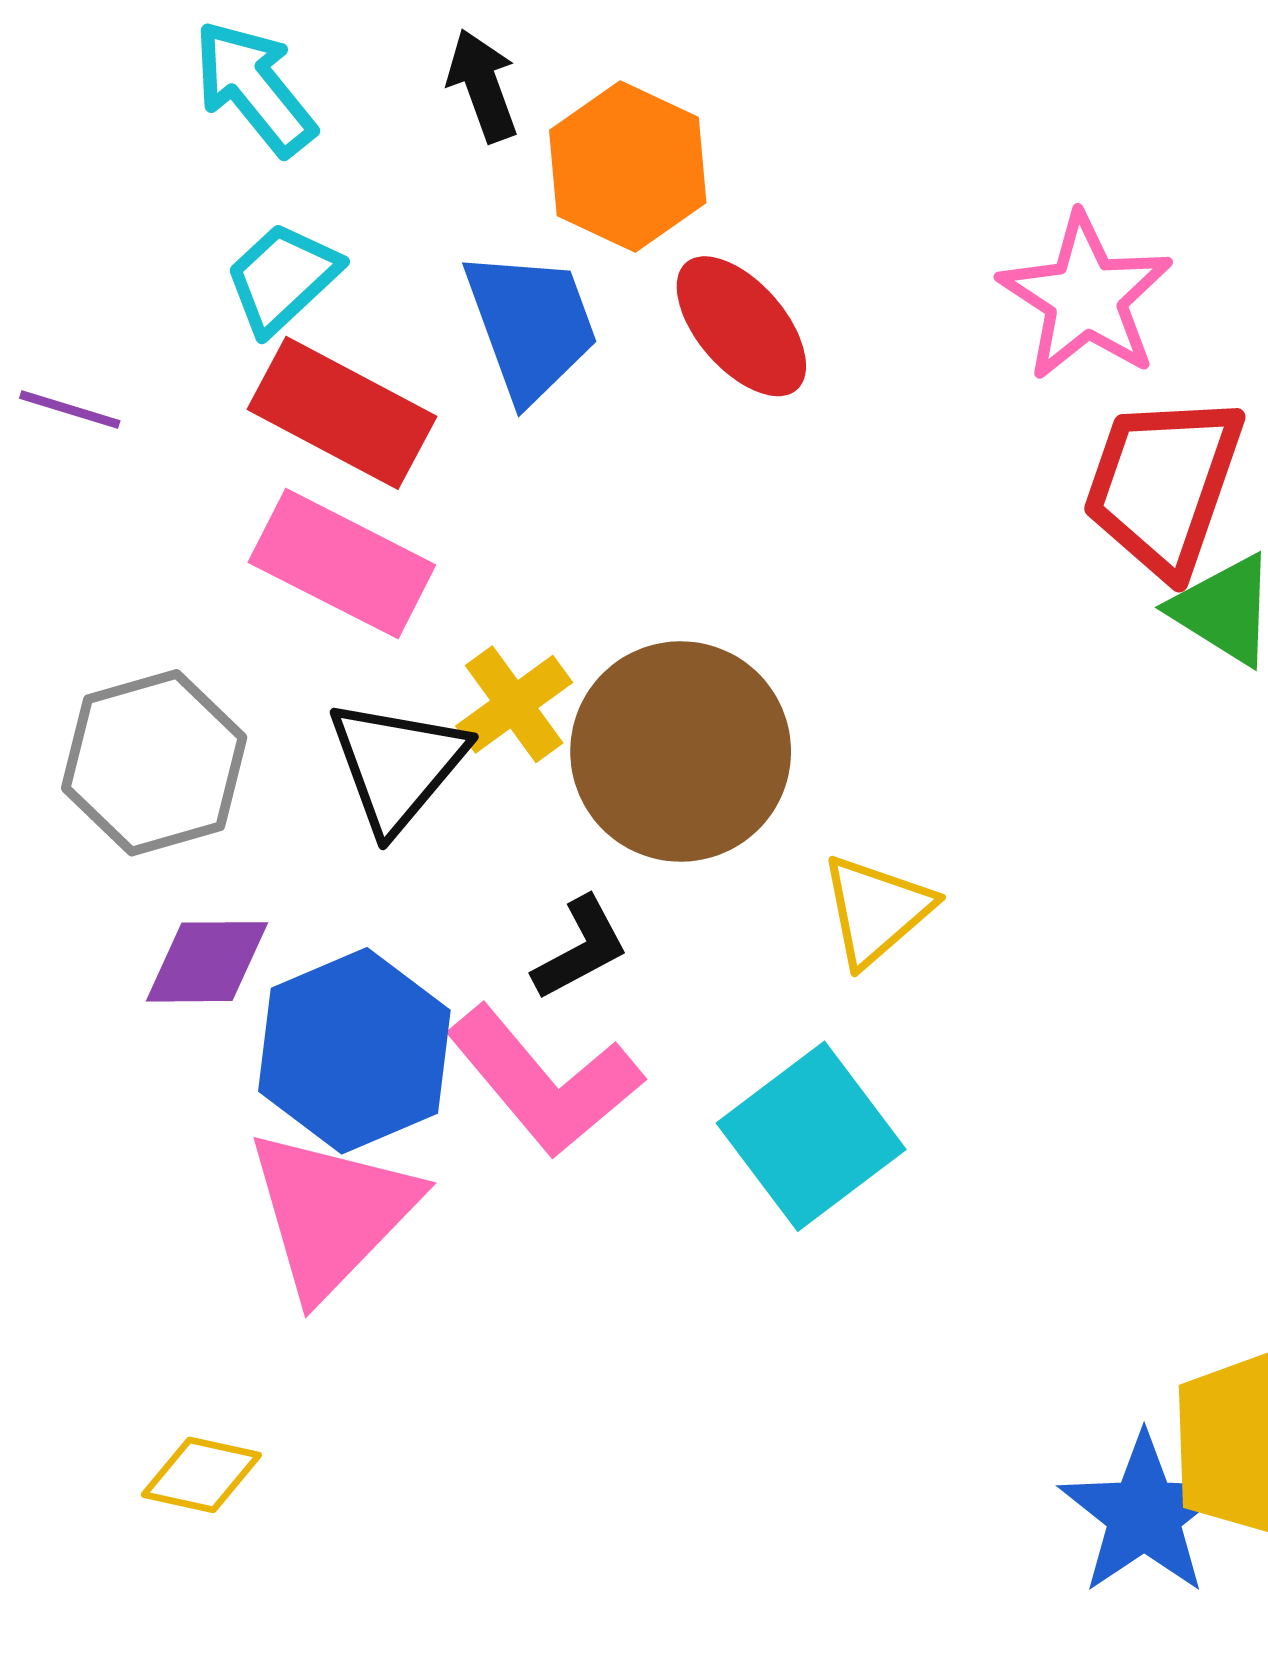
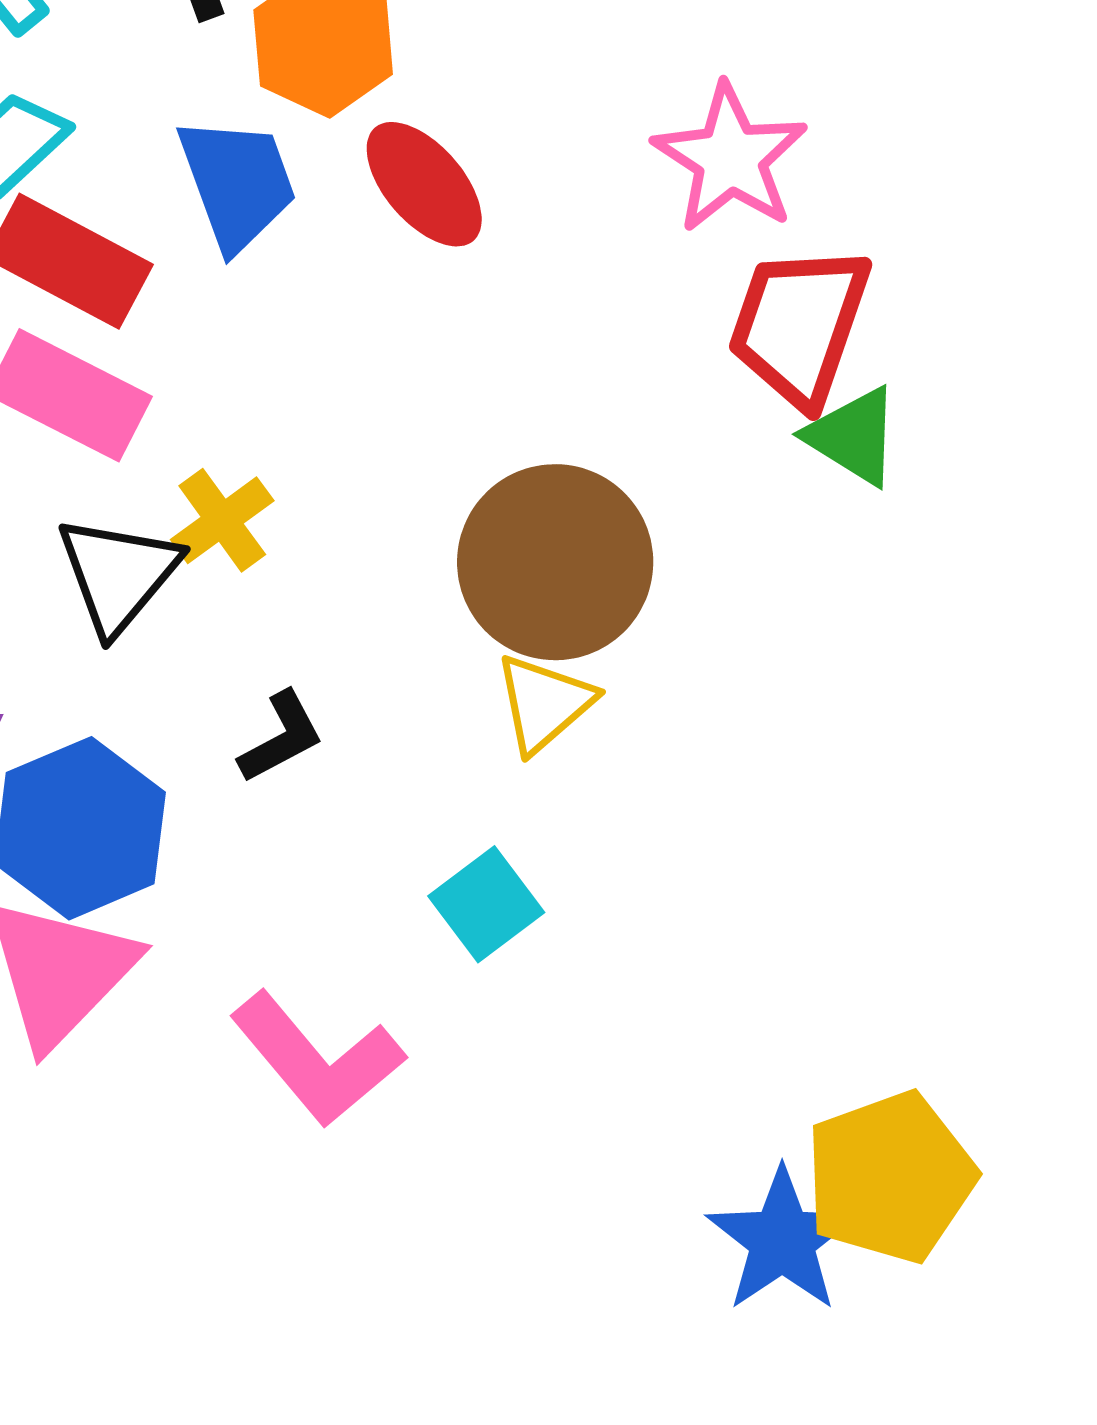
brown circle: (681, 751) -> (555, 562), moved
pink L-shape: (544, 1081) -> (317, 1059), moved
cyan square: (811, 1136) -> (486, 904), size x0.7

